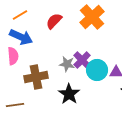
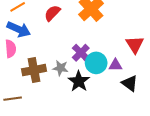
gray star: (67, 64) -> (60, 68), moved
black star: (69, 94) -> (79, 81), moved

